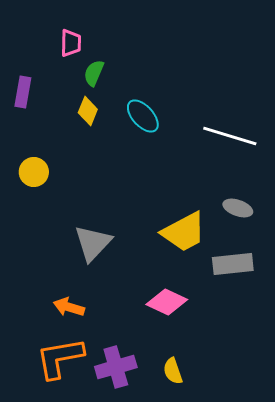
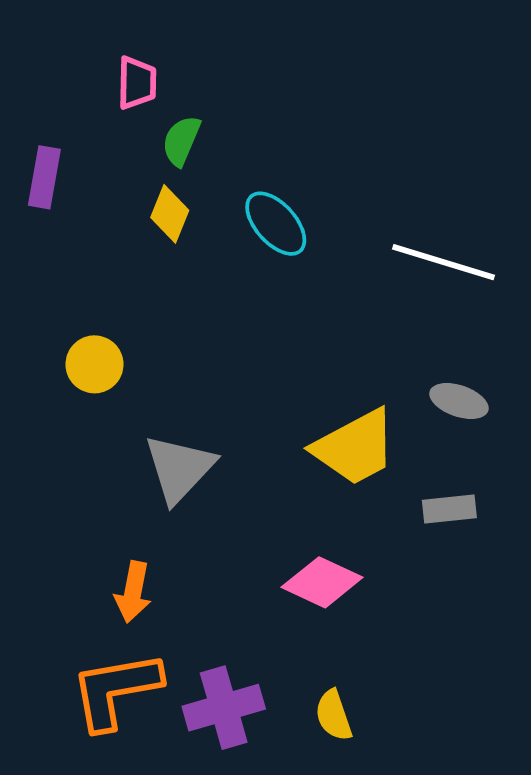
yellow circle: (34, 172) -> (94, 364), moved
gray rectangle: (233, 264) -> (449, 509), size x0.7
orange arrow: (69, 307) -> (133, 592), turned -96

